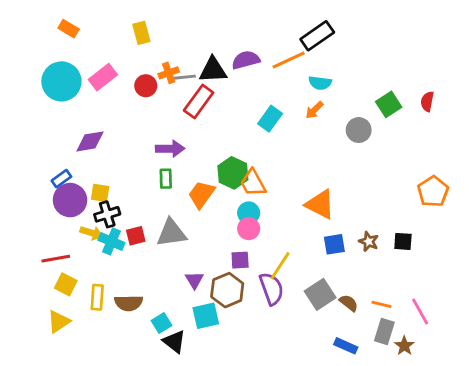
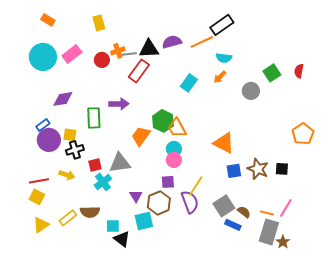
green rectangle: (166, 179) -> (94, 118), moved, size x1.5
yellow arrow: (91, 233) -> (67, 175), moved
cyan cross: (111, 241) -> (103, 182), moved, turned 30
brown star: (369, 241) -> (258, 169), size x1.5
yellow square: (66, 284) -> (37, 197), moved
yellow rectangle: (97, 297) -> (68, 218), moved, turned 48
pink line: (420, 312) -> (286, 208), moved, turned 60
cyan square: (161, 323) -> (113, 226), turned 32
gray rectangle: (384, 332) -> (269, 232), size x1.4
blue rectangle: (346, 346) -> (233, 225), moved

